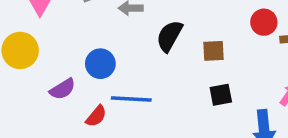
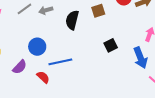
brown square: (213, 51) -> (98, 11), moved
red semicircle: (96, 116) -> (43, 77), turned -72

